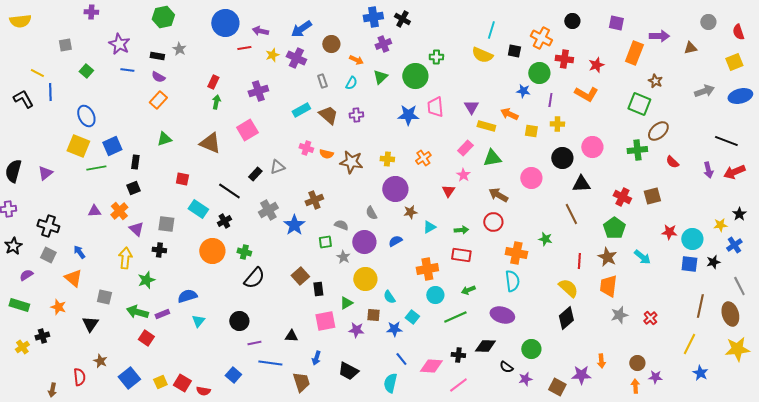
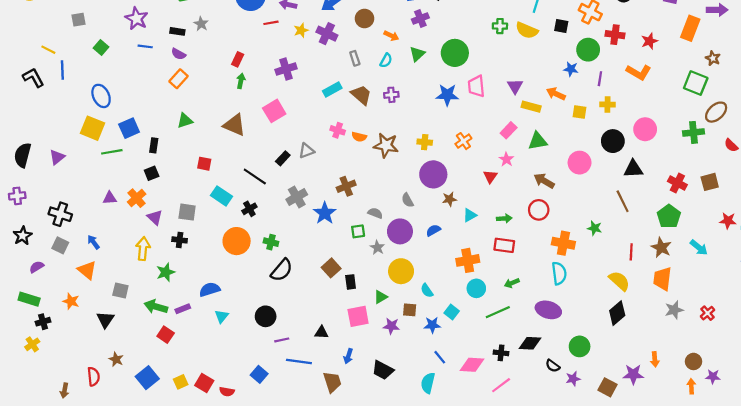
green cross: (436, 57) -> (500, 26), moved
black cross: (42, 336) -> (43, 322), moved

